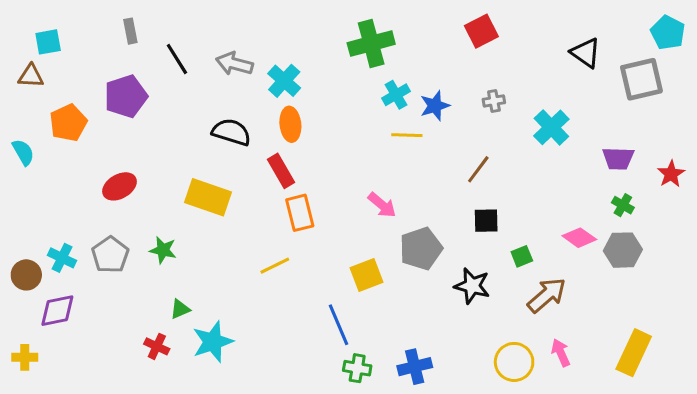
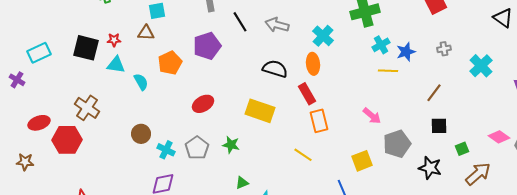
cyan cross: (284, 81) -> (323, 36), moved
yellow line: (275, 266) -> (303, 155), turned 60
brown circle: (26, 275) -> (141, 134), moved

